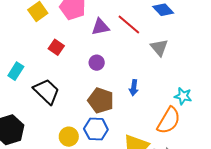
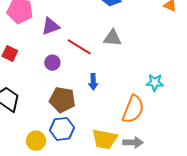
red line: (129, 24) -> (79, 47), moved
gray triangle: (159, 48) -> (112, 38), turned -36
cyan star: (183, 96) -> (155, 82), moved

